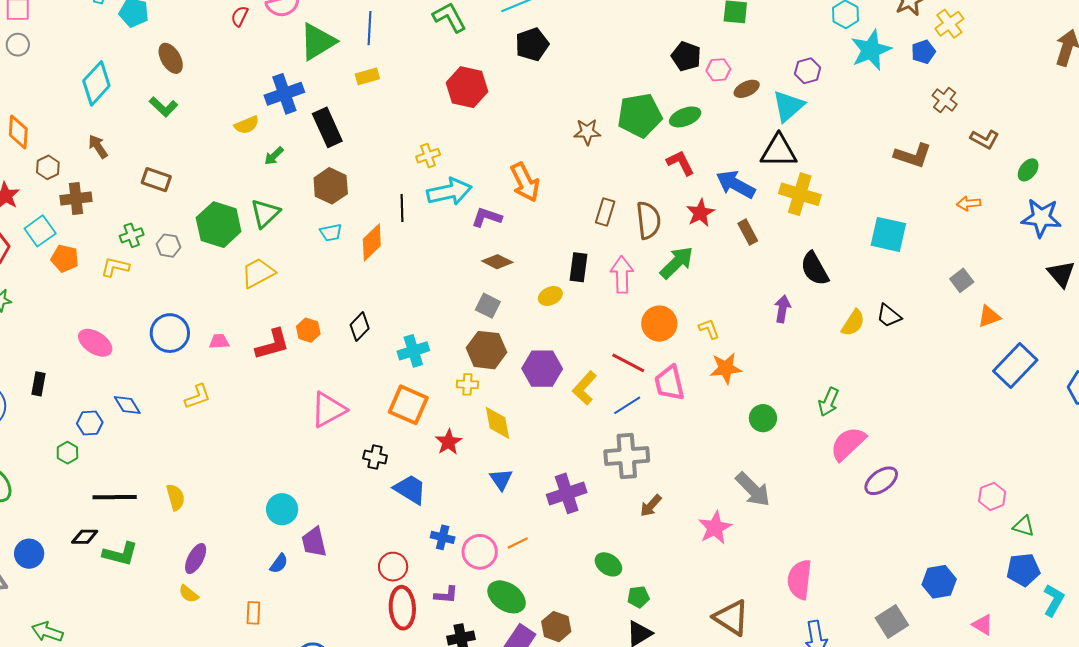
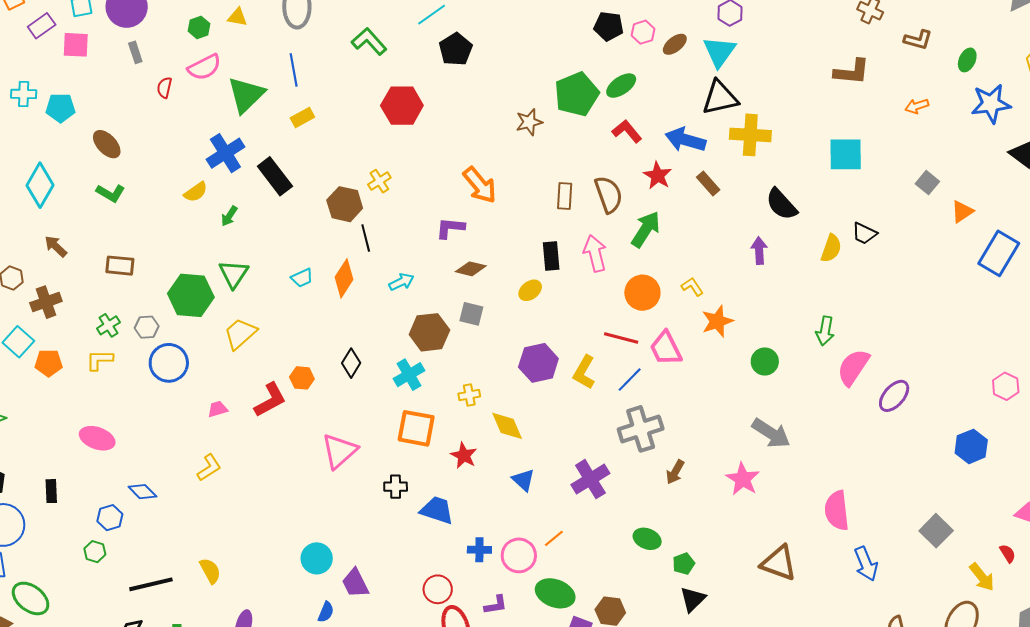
brown hexagon: (331, 186) -> (345, 204), moved
cyan arrow: (449, 192) -> (401, 282), moved, size x0.6
blue circle: (170, 333) -> (169, 363), moved
brown hexagon: (486, 350) -> (429, 332), moved
blue hexagon: (939, 582) -> (971, 446), moved

